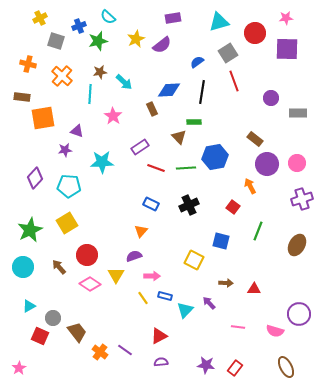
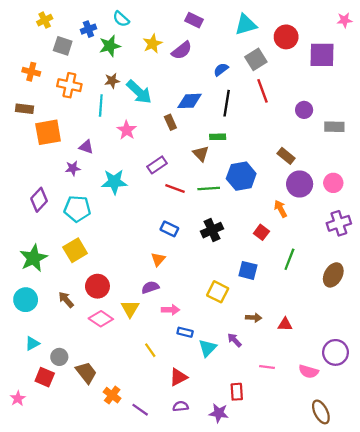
purple rectangle: (173, 18) -> (194, 20), turned 35
pink star: (286, 18) -> (344, 20), moved
orange cross: (62, 76) -> (69, 85), turned -30
cyan arrow: (124, 82) -> (139, 92), size x1.4
yellow line: (143, 298) -> (150, 350), moved
purple line: (125, 350) -> (140, 410), moved
purple star: (206, 365) -> (219, 413), moved
pink star: (19, 368) -> (18, 398), moved
red rectangle: (235, 368) -> (237, 392), moved, turned -42

